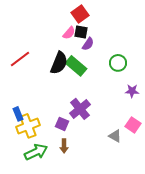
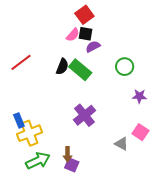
purple semicircle: (88, 44) -> (93, 47), turned -152
black semicircle: (59, 63) -> (62, 67), size x0.7
purple square: (62, 124) -> (72, 165), moved

